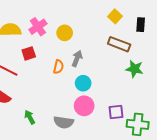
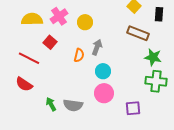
red square: (29, 53) -> (50, 42), turned -32
purple square: (116, 112) -> (133, 108), moved
gray semicircle: (64, 122) -> (73, 105), moved
green cross: (138, 124) -> (156, 81), moved

